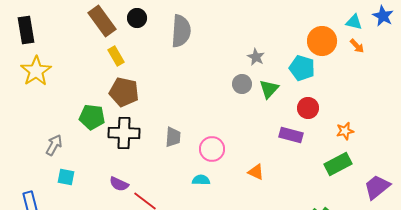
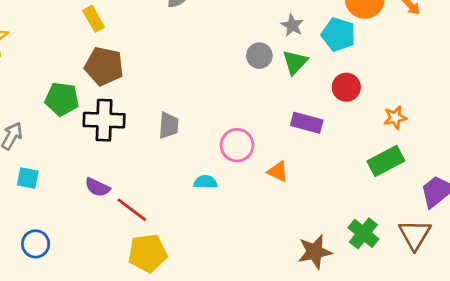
gray star: (256, 57) -> (292, 25), moved
purple rectangle: (291, 135) -> (307, 123), moved
pink circle: (212, 149) -> (237, 145), moved

